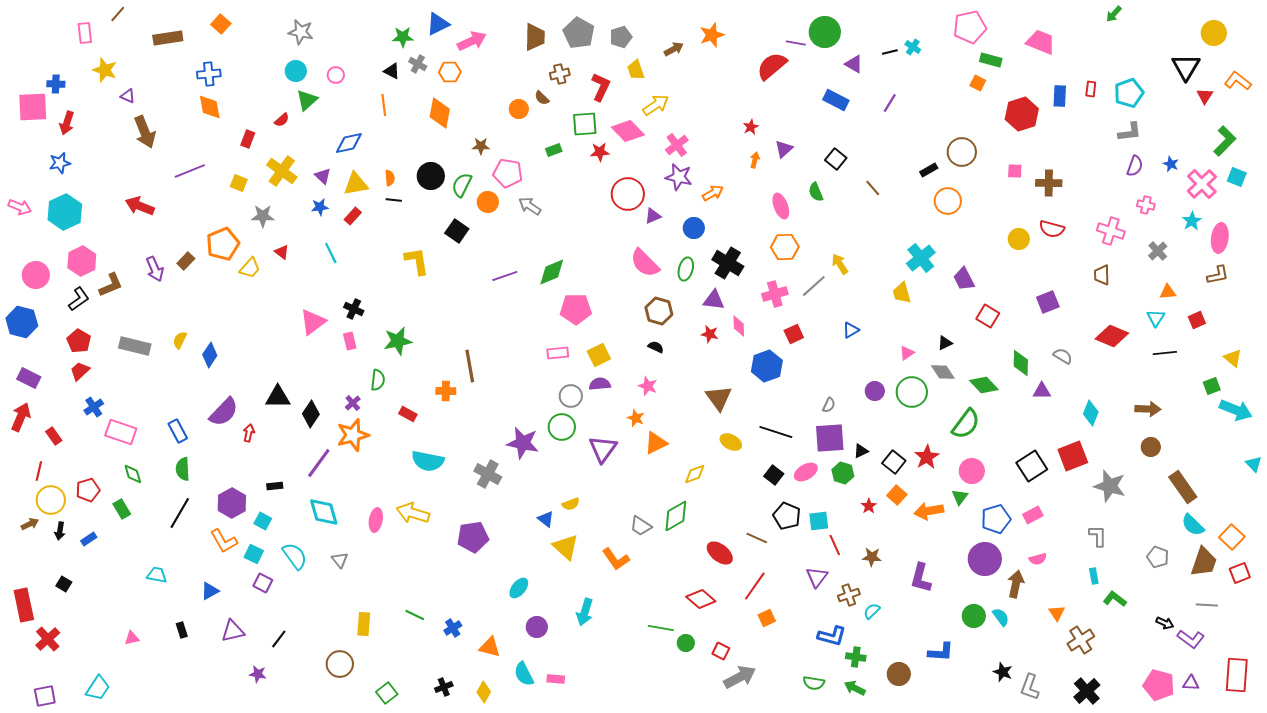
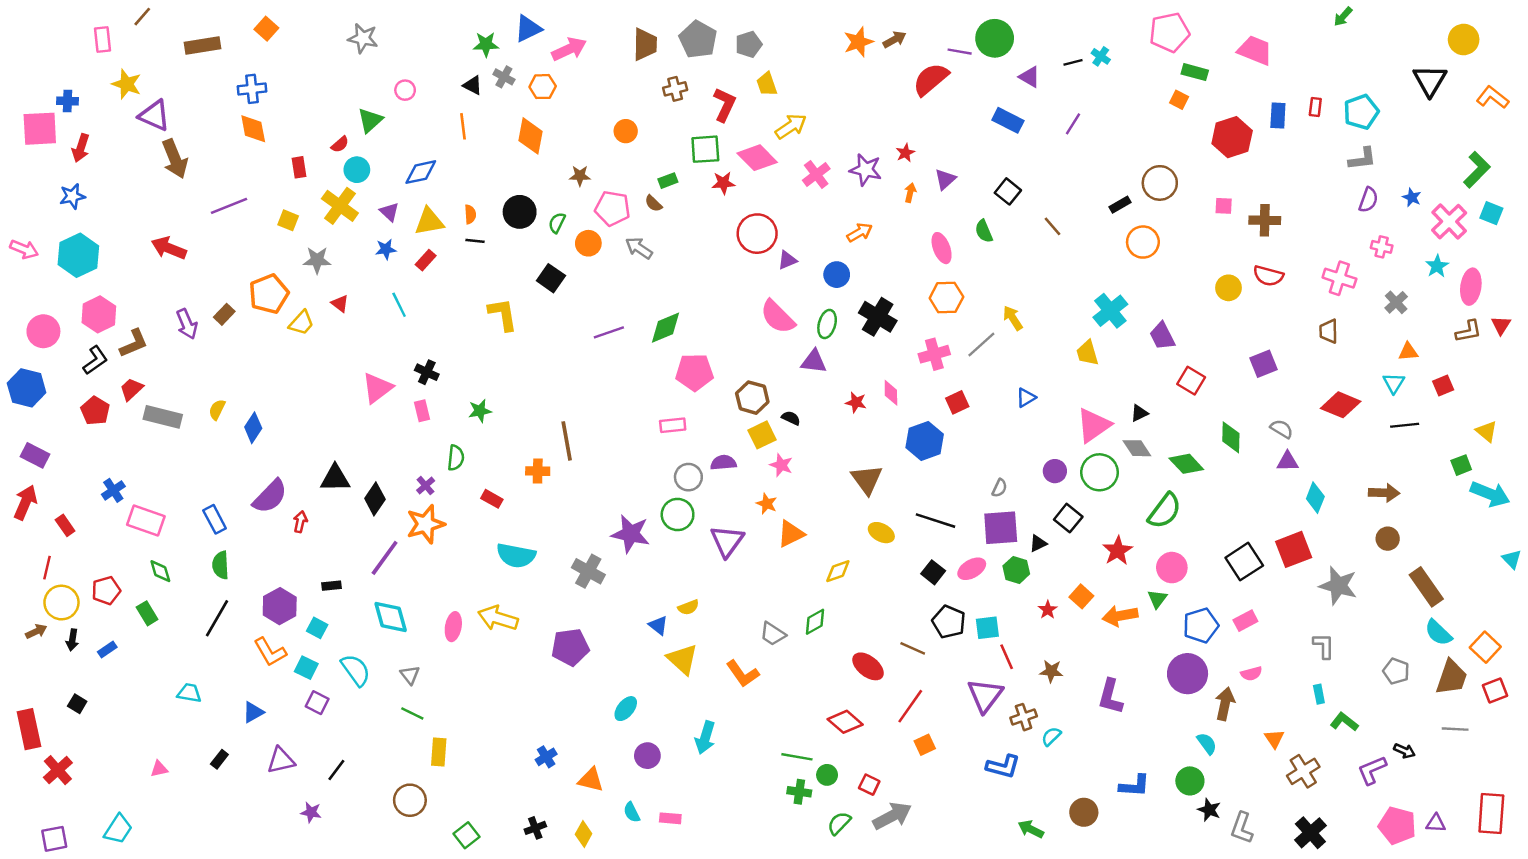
brown arrow: (674, 49) -> (895, 39), moved
cyan circle: (296, 71) -> (357, 170), moved
purple triangle: (128, 96) -> (154, 115), size x1.8
red triangle: (1205, 96) -> (1501, 325), moved
brown semicircle: (542, 98) -> (653, 203), moved
red rectangle: (248, 139) -> (299, 167), turned -30
purple star: (679, 177) -> (866, 170), moved
green semicircle: (462, 185) -> (557, 223), size x0.7
purple triangle: (714, 300) -> (814, 361), moved
brown hexagon: (659, 311) -> (752, 398), moved
green star: (398, 341) -> (480, 411), size x0.7
pink triangle: (907, 353) -> (1093, 425), size x2.0
yellow square: (599, 355) -> (762, 435), moved
red trapezoid: (80, 371) -> (131, 389), moved
purple triangle: (1042, 391) -> (1288, 461), moved
black square: (894, 462) -> (1068, 518), moved
green diamond: (676, 516) -> (815, 622), size x0.7
purple triangle: (817, 577) -> (985, 695), size x1.4
green line: (415, 615) -> (412, 713), moved
green circle: (974, 616) -> (1190, 781), moved
black rectangle: (182, 630) -> (219, 759), turned 56
purple L-shape: (1191, 639) -> (1372, 770), moved, turned 120
green cross: (856, 657) -> (799, 792), moved
cyan semicircle: (524, 674) -> (632, 812), size x0.7
green semicircle: (814, 683) -> (839, 823), moved, turned 125

